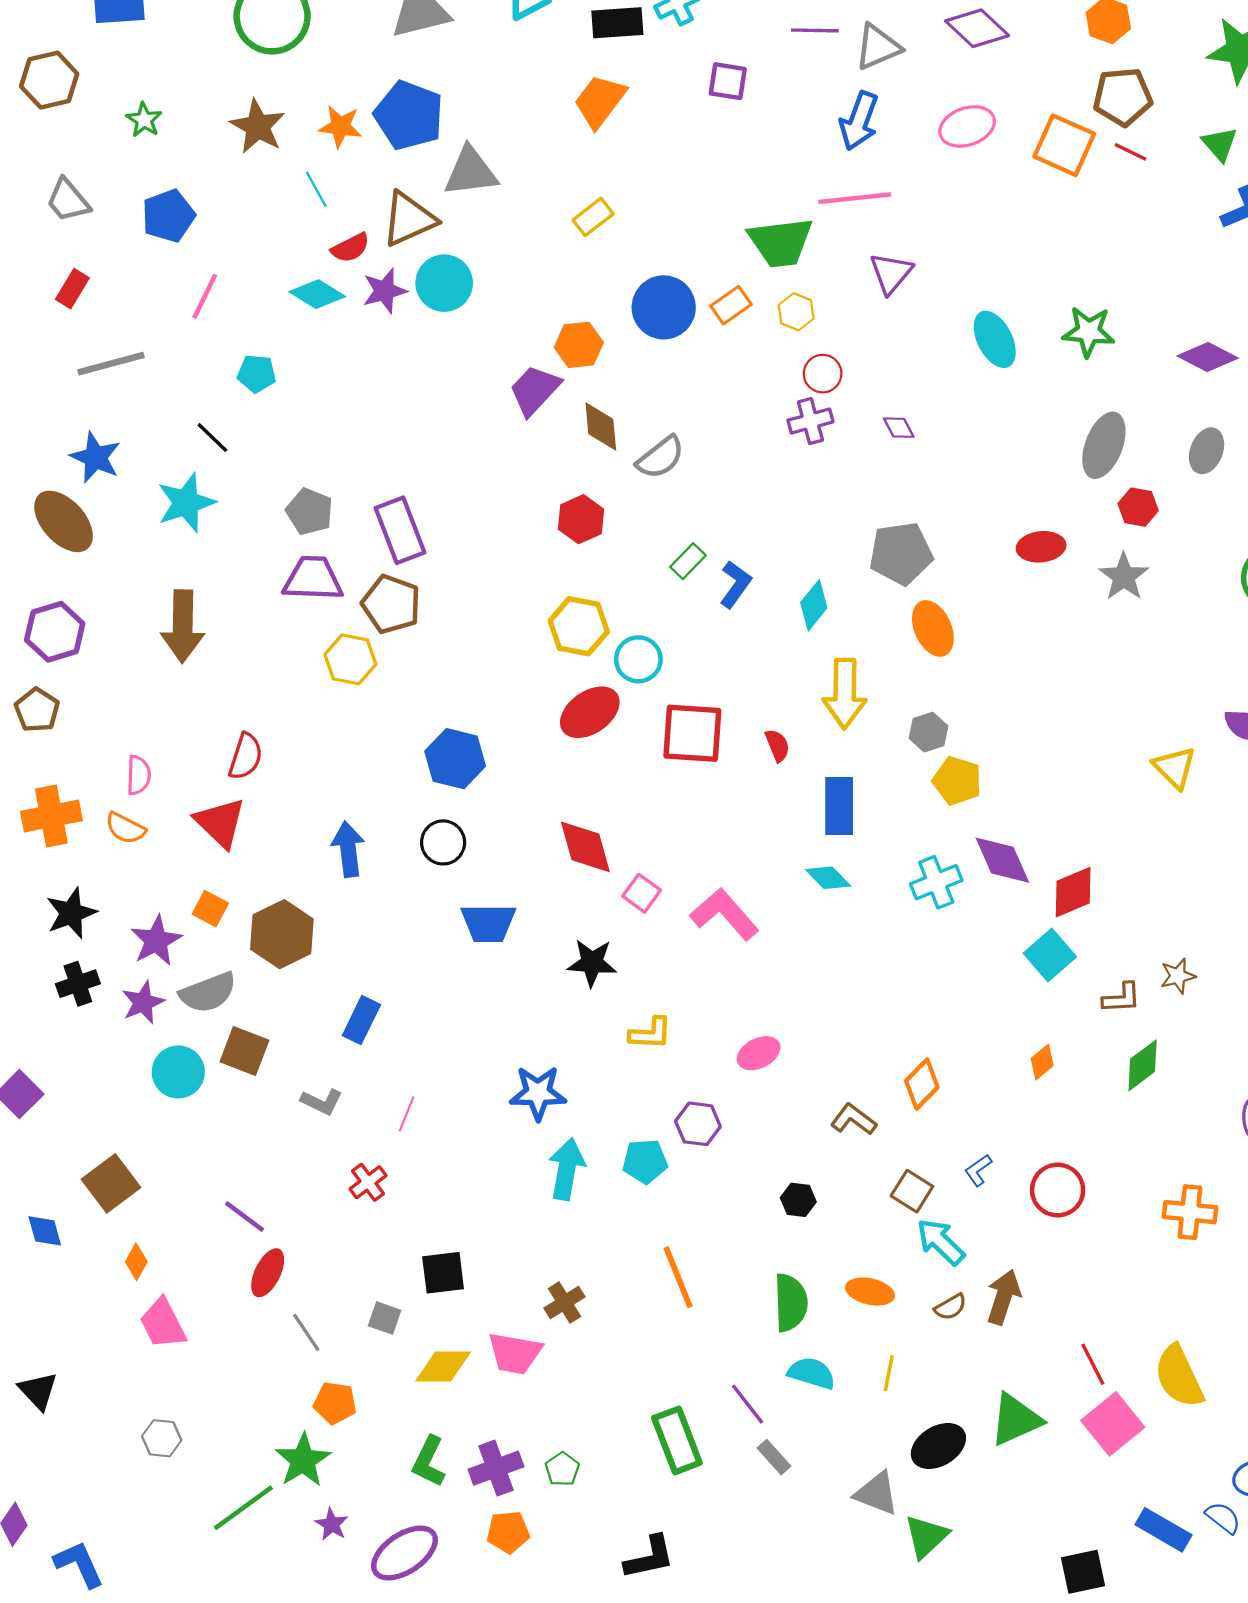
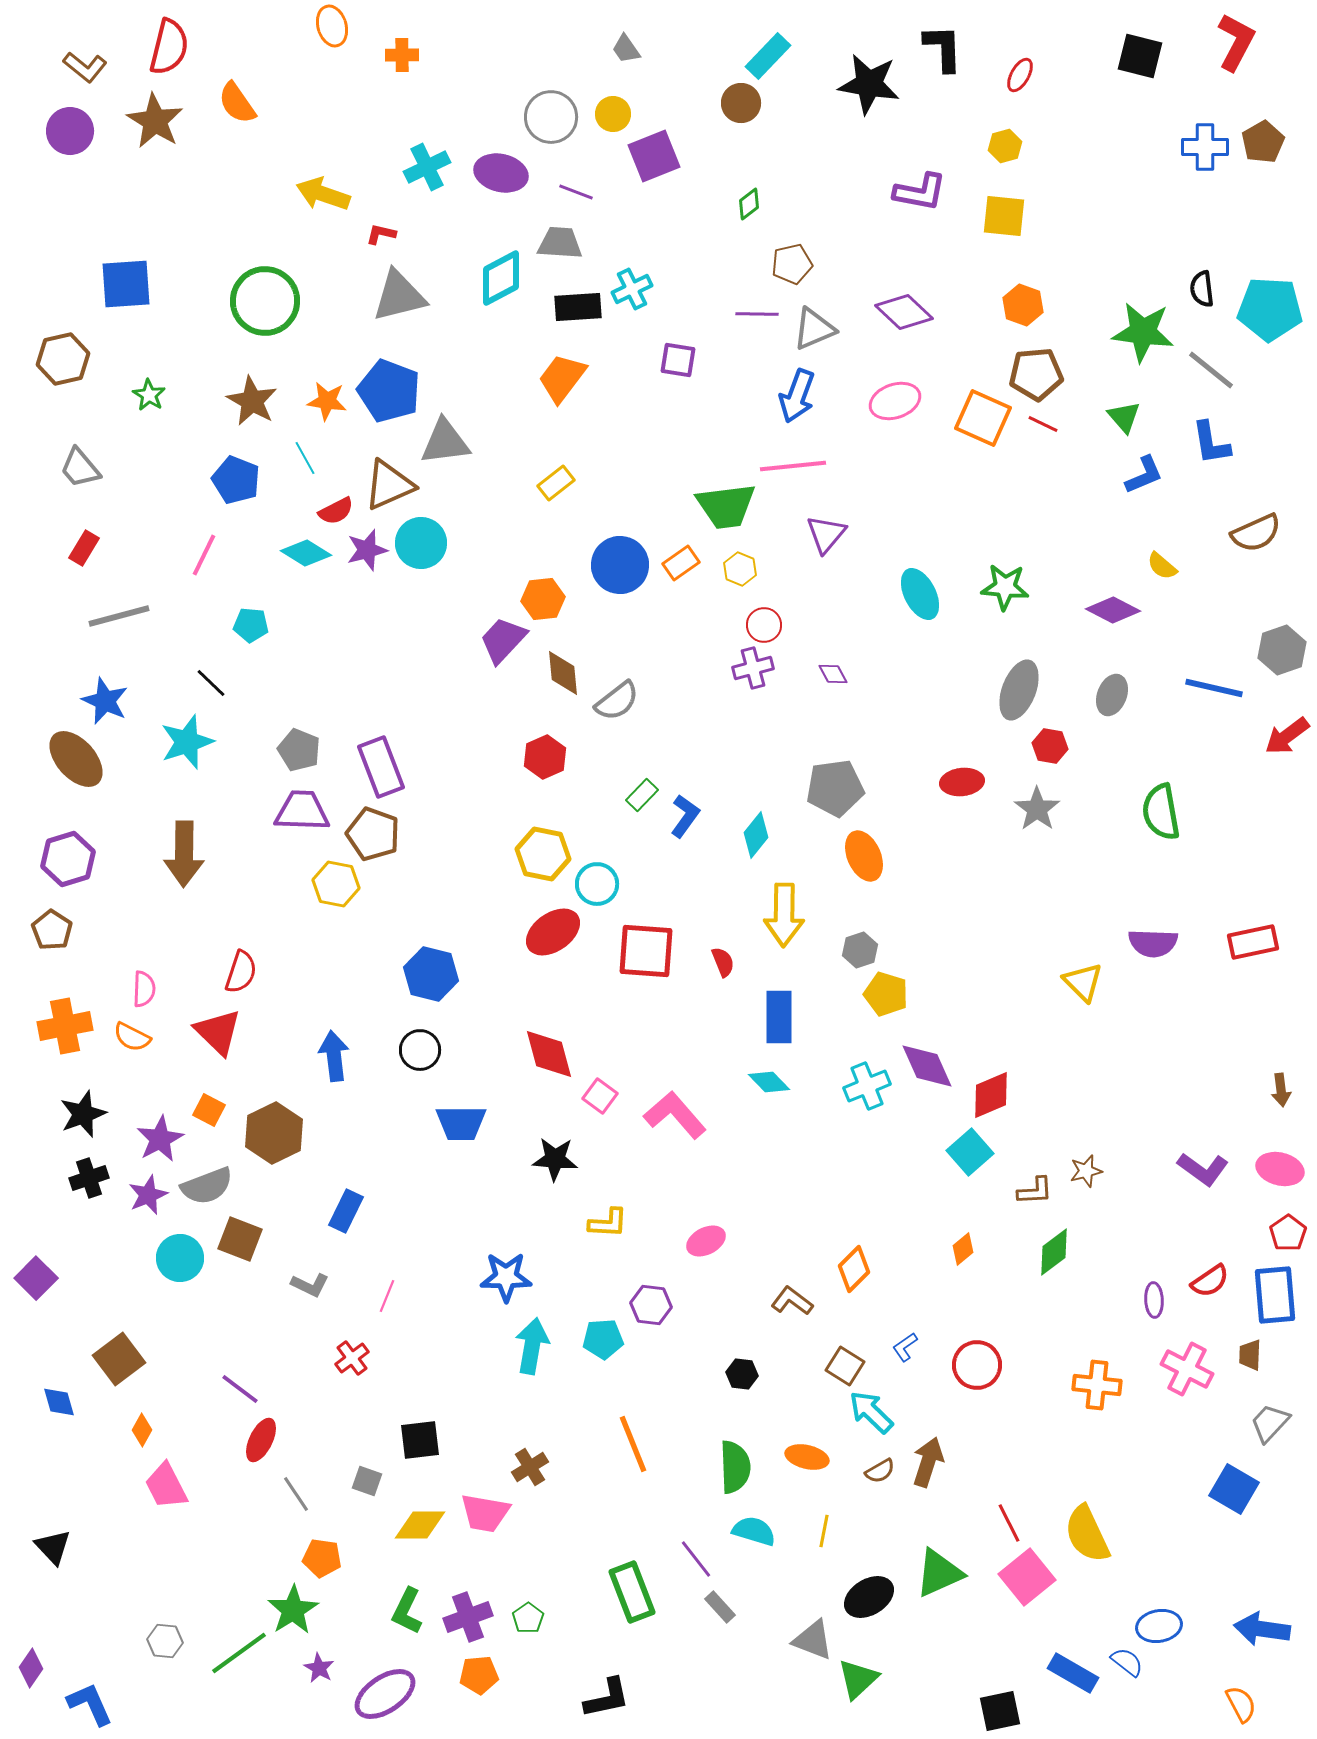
blue pentagon: (168, 216) -> (236, 480), moved, turned -30
gray hexagon: (162, 1438) -> (165, 1641), moved

